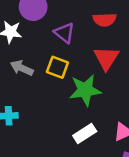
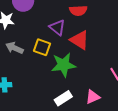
purple triangle: (64, 33) -> (57, 27), moved
red triangle: (106, 58) -> (80, 40), turned -30

